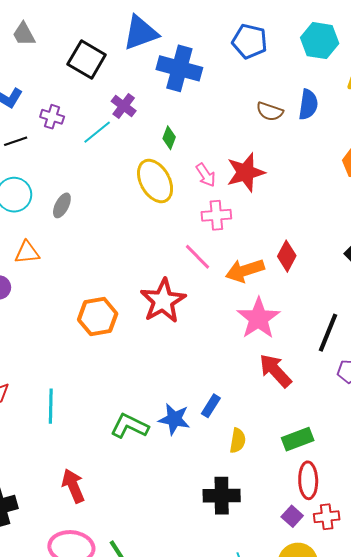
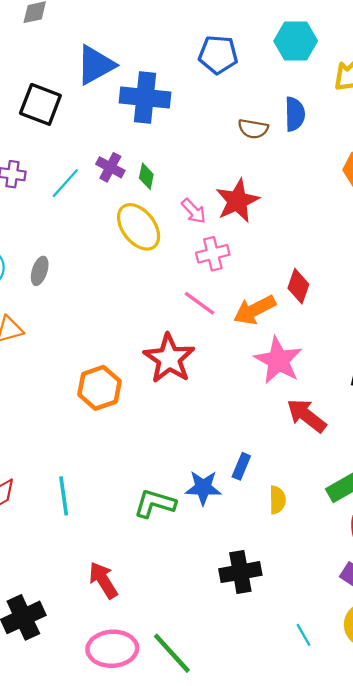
purple cross: (124, 106) -> (110, 167), moved
black cross: (222, 496) -> (240, 572), moved

